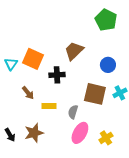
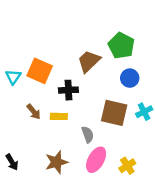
green pentagon: (106, 20) -> (121, 46), moved
yellow rectangle: (49, 106) -> (59, 116), moved
gray semicircle: (73, 112) -> (88, 134), turned 144
brown star: (34, 133) -> (56, 162), moved

